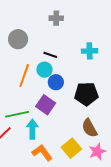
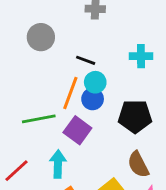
cyan circle: (44, 70) -> (95, 82), moved
orange line: (24, 76) -> (70, 93), moved
green line: (17, 114) -> (39, 119), moved

